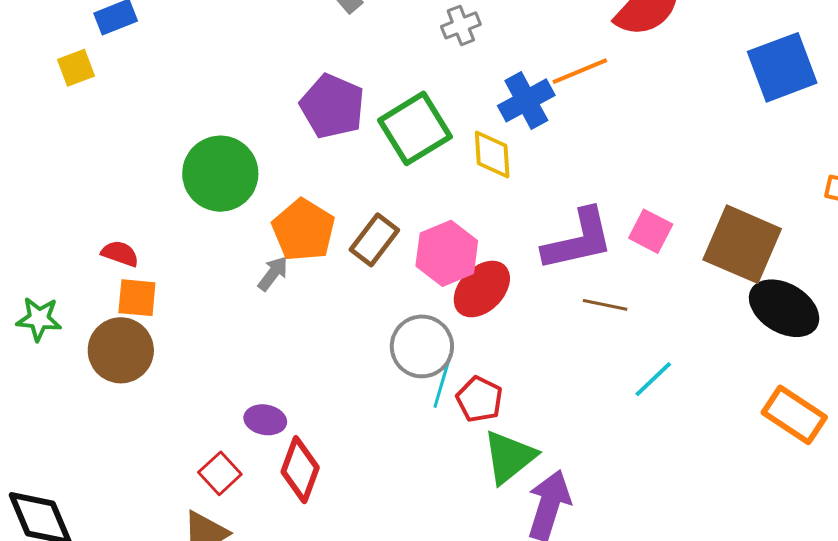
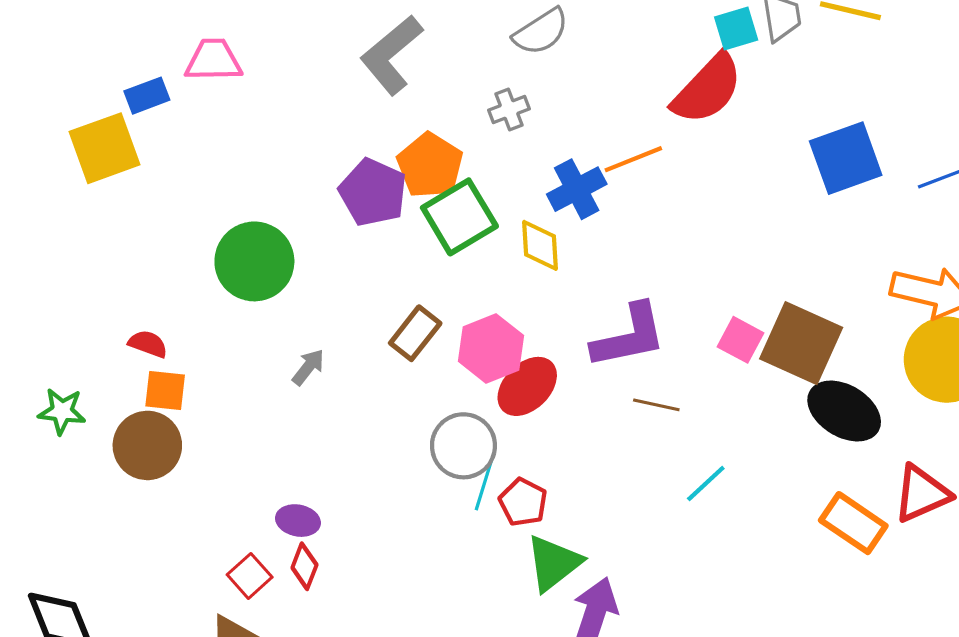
yellow square: (76, 68) -> (105, 148), size x1.8
orange pentagon: (303, 230) -> (430, 165), moved
pink square: (651, 231) -> (741, 340), moved
red diamond: (300, 470) -> (304, 566), moved, size x0.7

